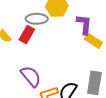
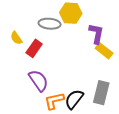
red rectangle: (27, 35) -> (34, 48), moved

